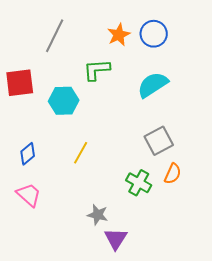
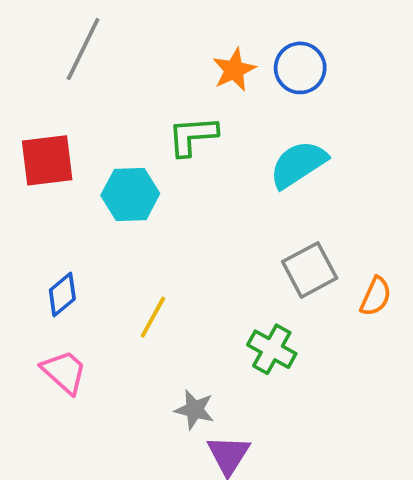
gray line: (55, 36) -> (83, 49), moved
yellow line: (81, 153) -> (153, 317), moved
orange semicircle: (173, 174) -> (376, 296), moved

